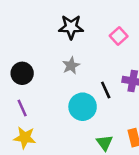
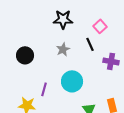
black line: (106, 90) -> (90, 44), moved
purple line: (22, 108) -> (44, 89), moved, turned 40

